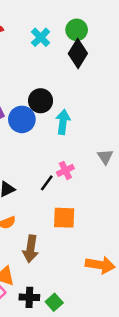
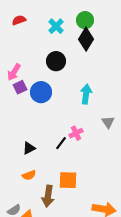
black circle: (41, 101) -> (56, 61), moved
cyan arrow: (63, 122) -> (86, 94), moved
orange square: (64, 218) -> (68, 180), moved

